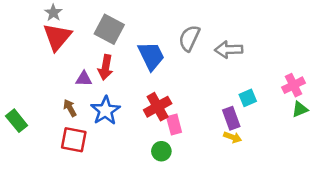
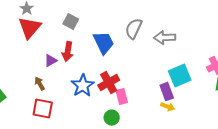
gray square: (109, 29) -> (71, 22), size x0.7
purple triangle: (84, 79) -> (51, 61), turned -32
cyan square: (248, 98) -> (180, 76), size x1.6
blue star: (105, 111) -> (83, 86), moved

